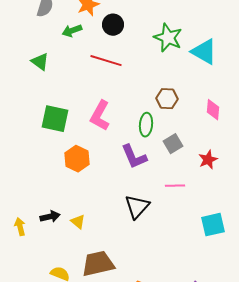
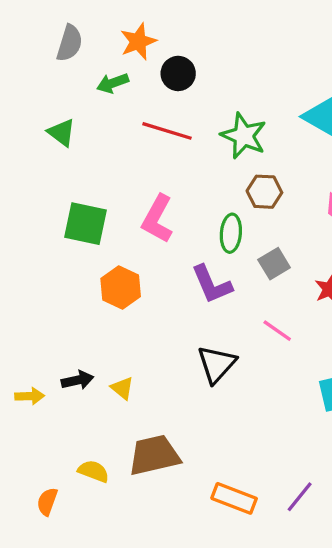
green star: (168, 38) -> (244, 136), moved
pink line: (175, 186) -> (277, 331), turned 36
yellow arrow: (20, 227) -> (30, 396), turned 102

